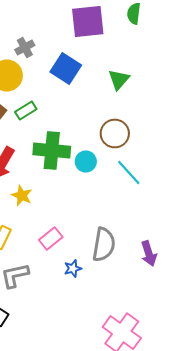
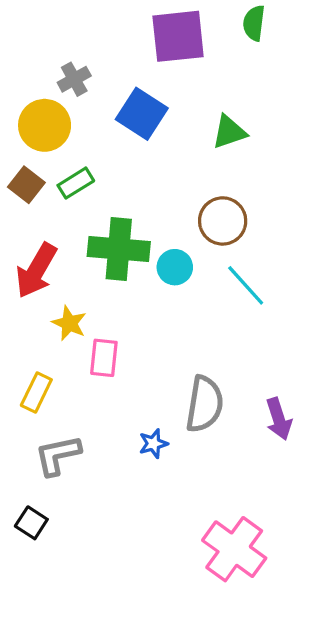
green triangle: (119, 80) -> (229, 132), turned 30
pink rectangle: (51, 238) -> (104, 358), moved, turned -45

